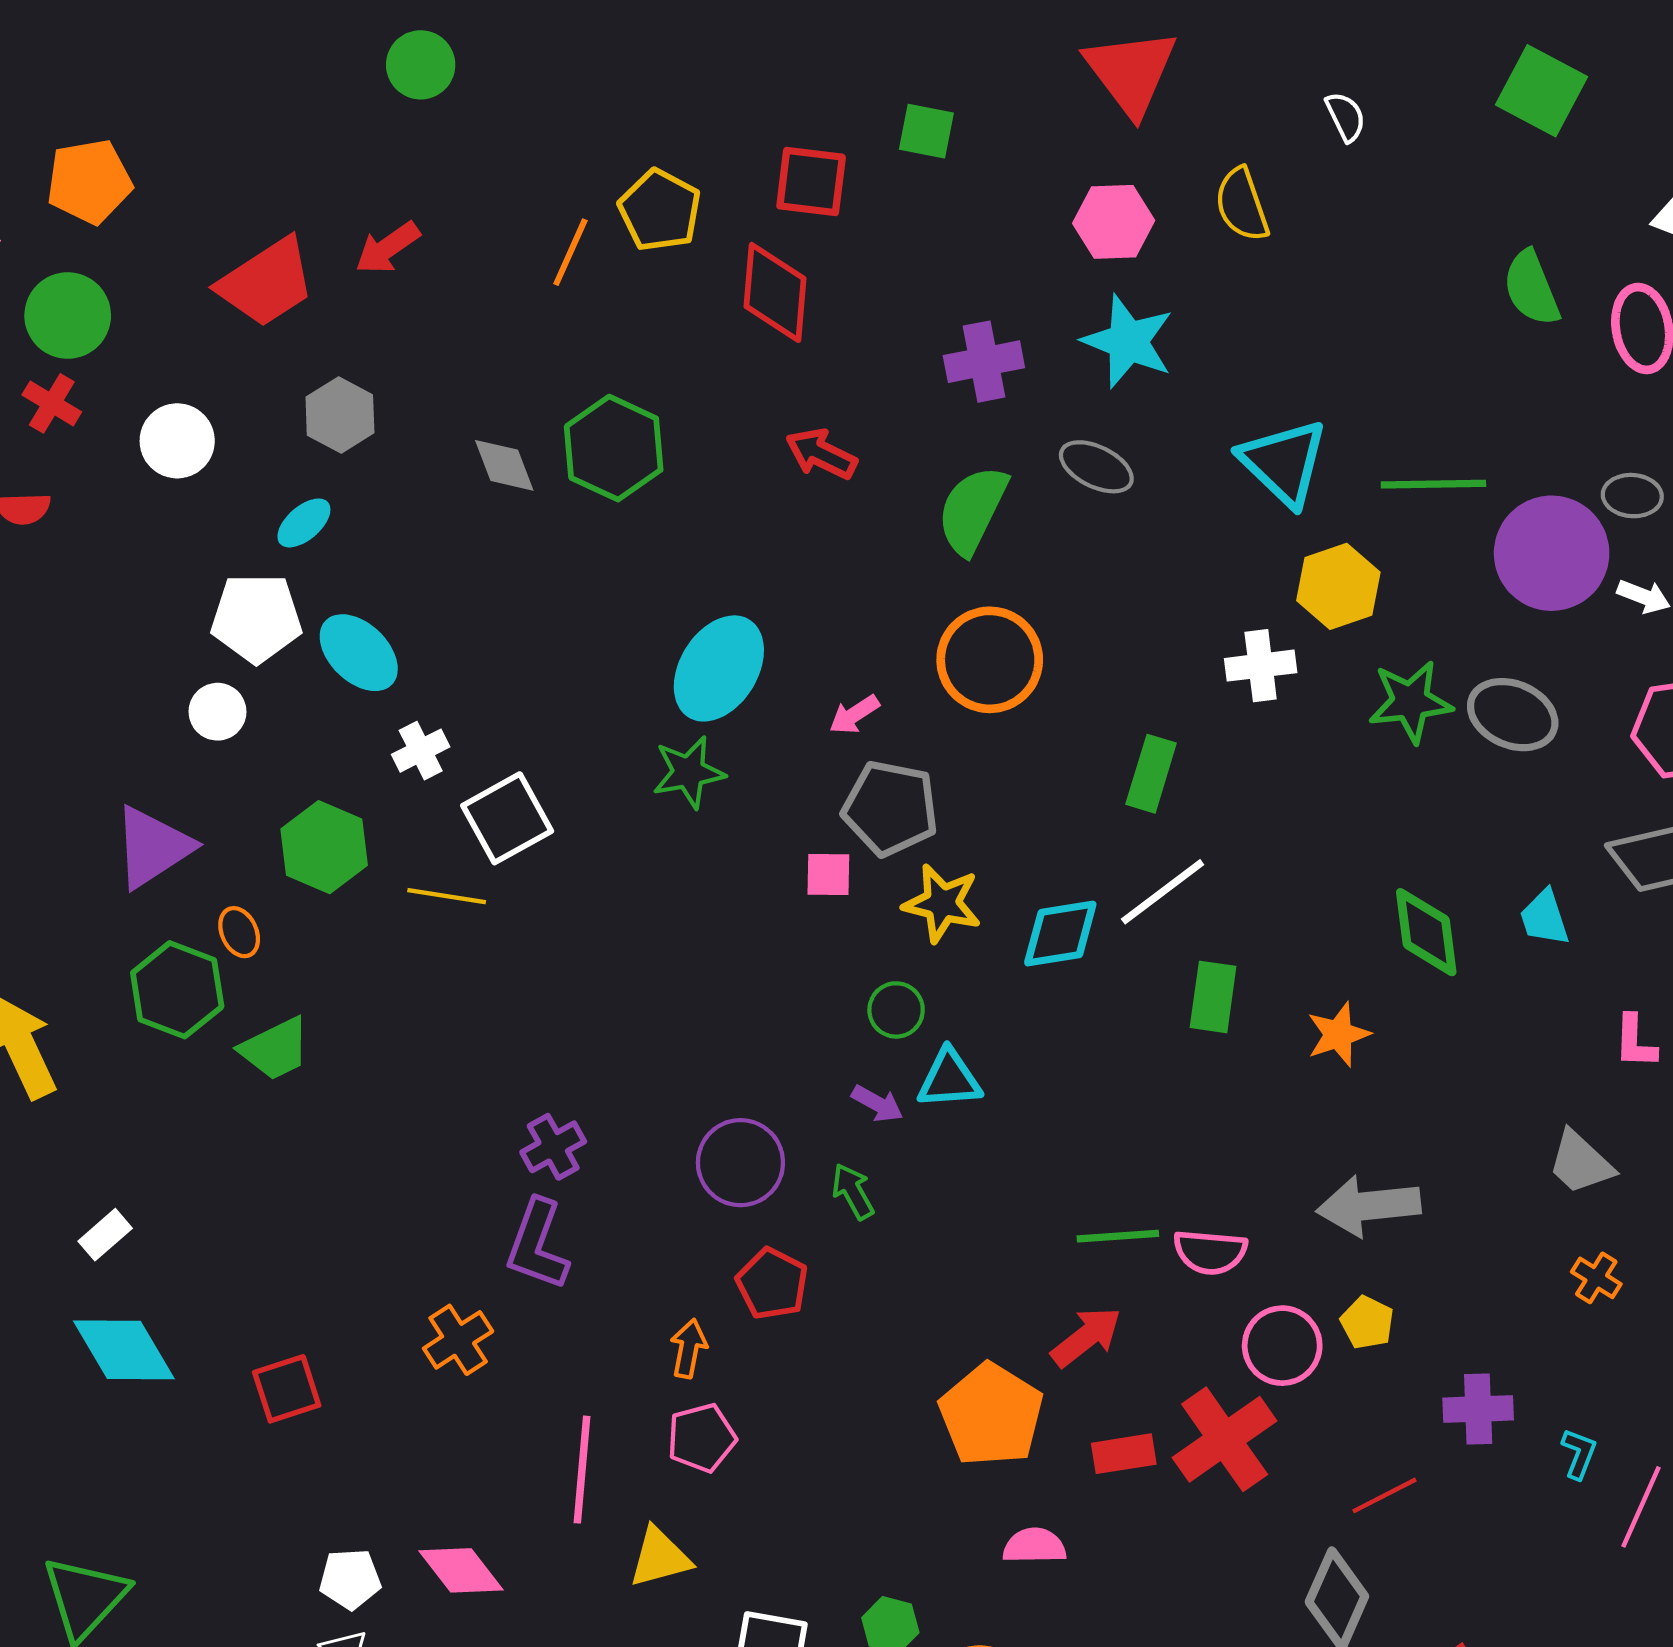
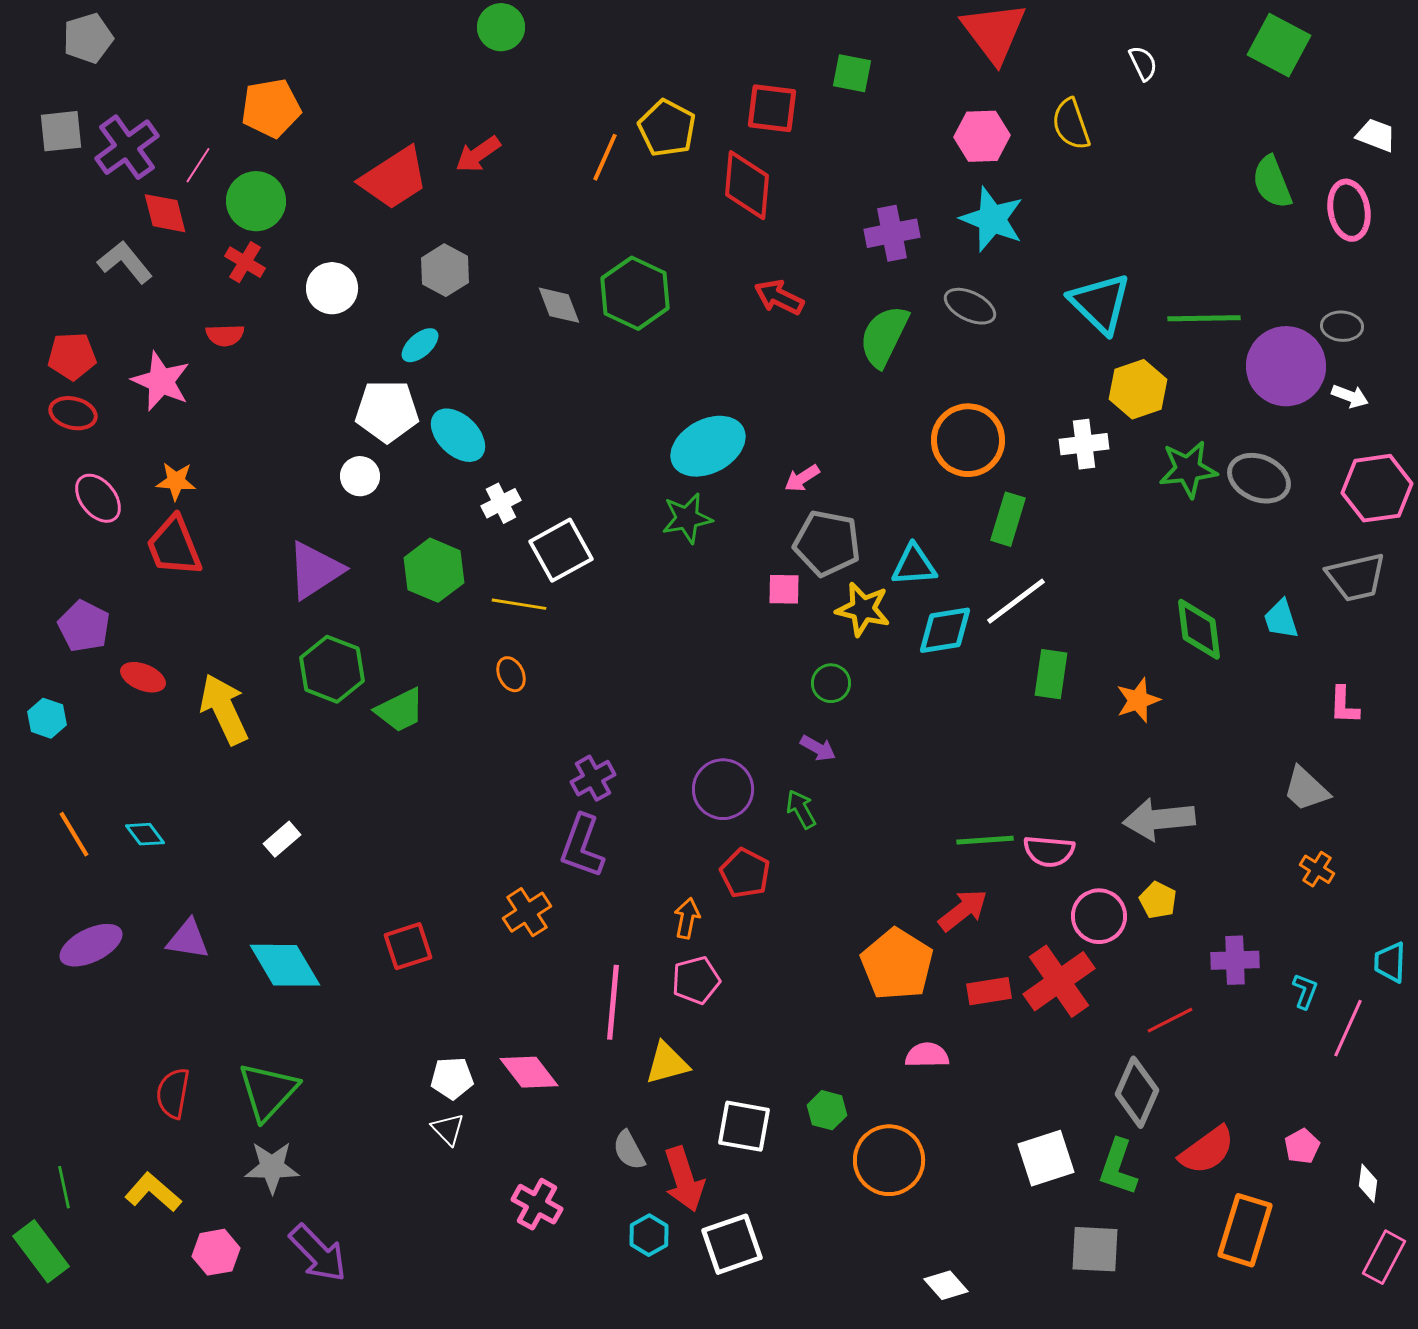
orange circle: (990, 660) -> (968, 440), moved
cyan ellipse: (719, 668) -> (708, 446), turned 30
orange ellipse: (239, 932) -> (511, 674), moved
cyan triangle: (949, 1079) -> (914, 565), moved
cyan diamond: (124, 1350) -> (285, 965), moved

